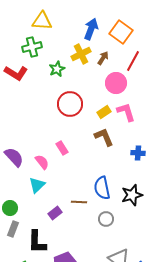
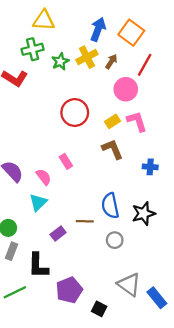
green star: (57, 69) -> (60, 61), moved

